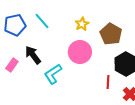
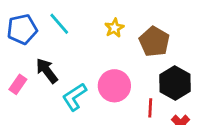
pink circle: (80, 52) -> (114, 86), moved

